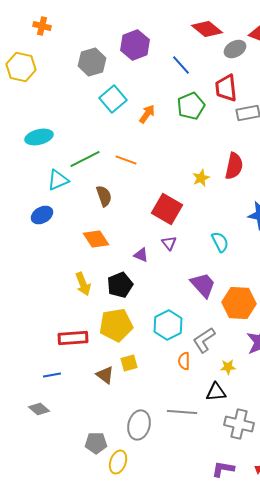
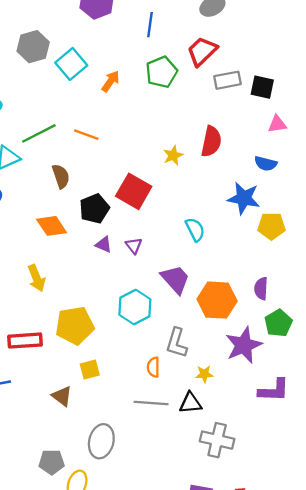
gray hexagon: (92, 62) -> (33, 47), moved
blue line: (181, 65) -> (150, 25), turned 50
red trapezoid: (226, 88) -> (202, 51), turned 52
purple triangle: (169, 243) -> (134, 246), moved
black pentagon: (120, 285) -> (94, 209), moved
cyan hexagon: (168, 325) -> (135, 307), moved
gray L-shape: (204, 340) -> (177, 343), turned -40
brown triangle: (105, 375) -> (62, 396), moved
gray line: (182, 412) -> (151, 403), moved

